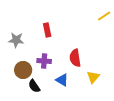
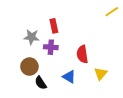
gray star: (16, 40) -> (32, 37), moved
purple cross: (44, 61) -> (51, 47), moved

